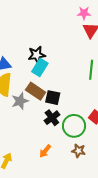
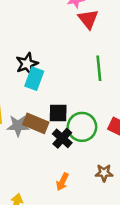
brown rectangle: (36, 91) -> (36, 123), moved
gray star: (20, 101) -> (18, 126), turned 30
green circle: (74, 126) -> (82, 127), moved

